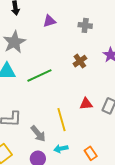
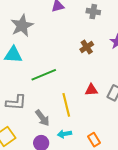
green line: (39, 75) -> (44, 75), moved

